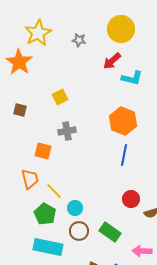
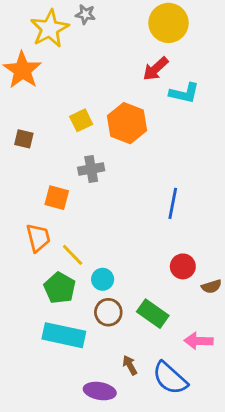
gray star: (79, 40) -> (85, 14), moved
orange hexagon: (123, 121) -> (127, 123), moved

